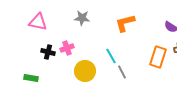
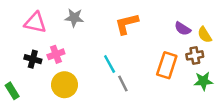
pink triangle: (38, 22) -> (35, 23), moved
yellow circle: (85, 71) -> (64, 85), moved
green rectangle: (31, 78) -> (12, 91), turned 48

